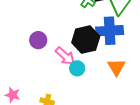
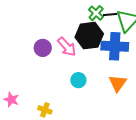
black hexagon: (86, 40) -> (89, 36), moved
pink arrow: (65, 56) -> (67, 47), moved

